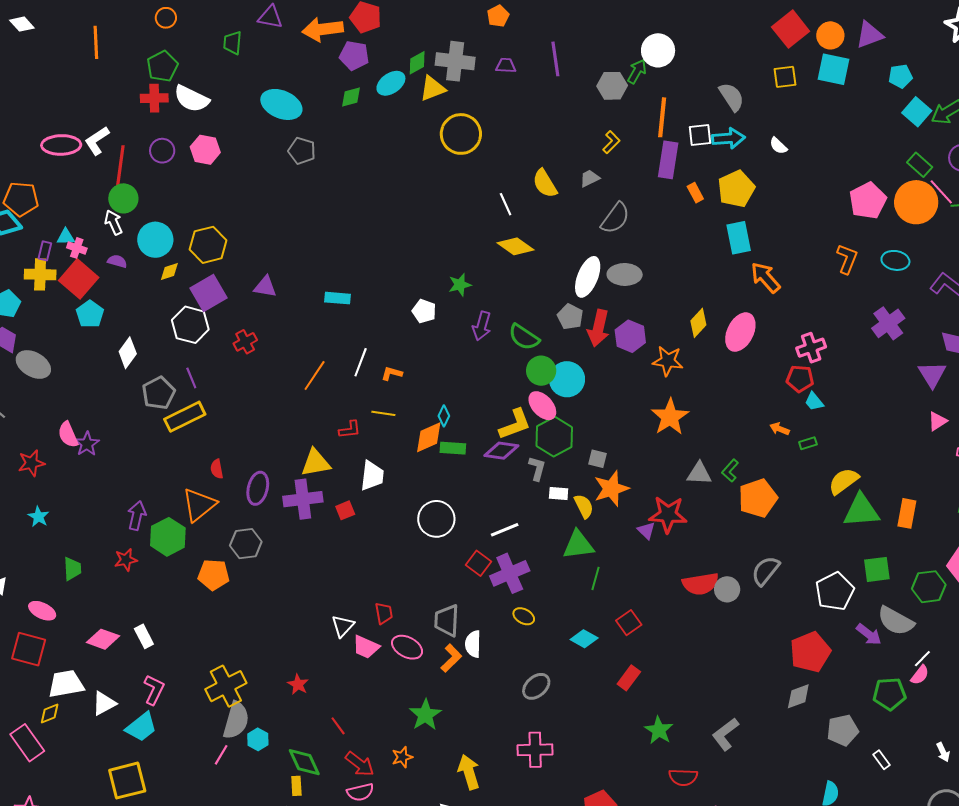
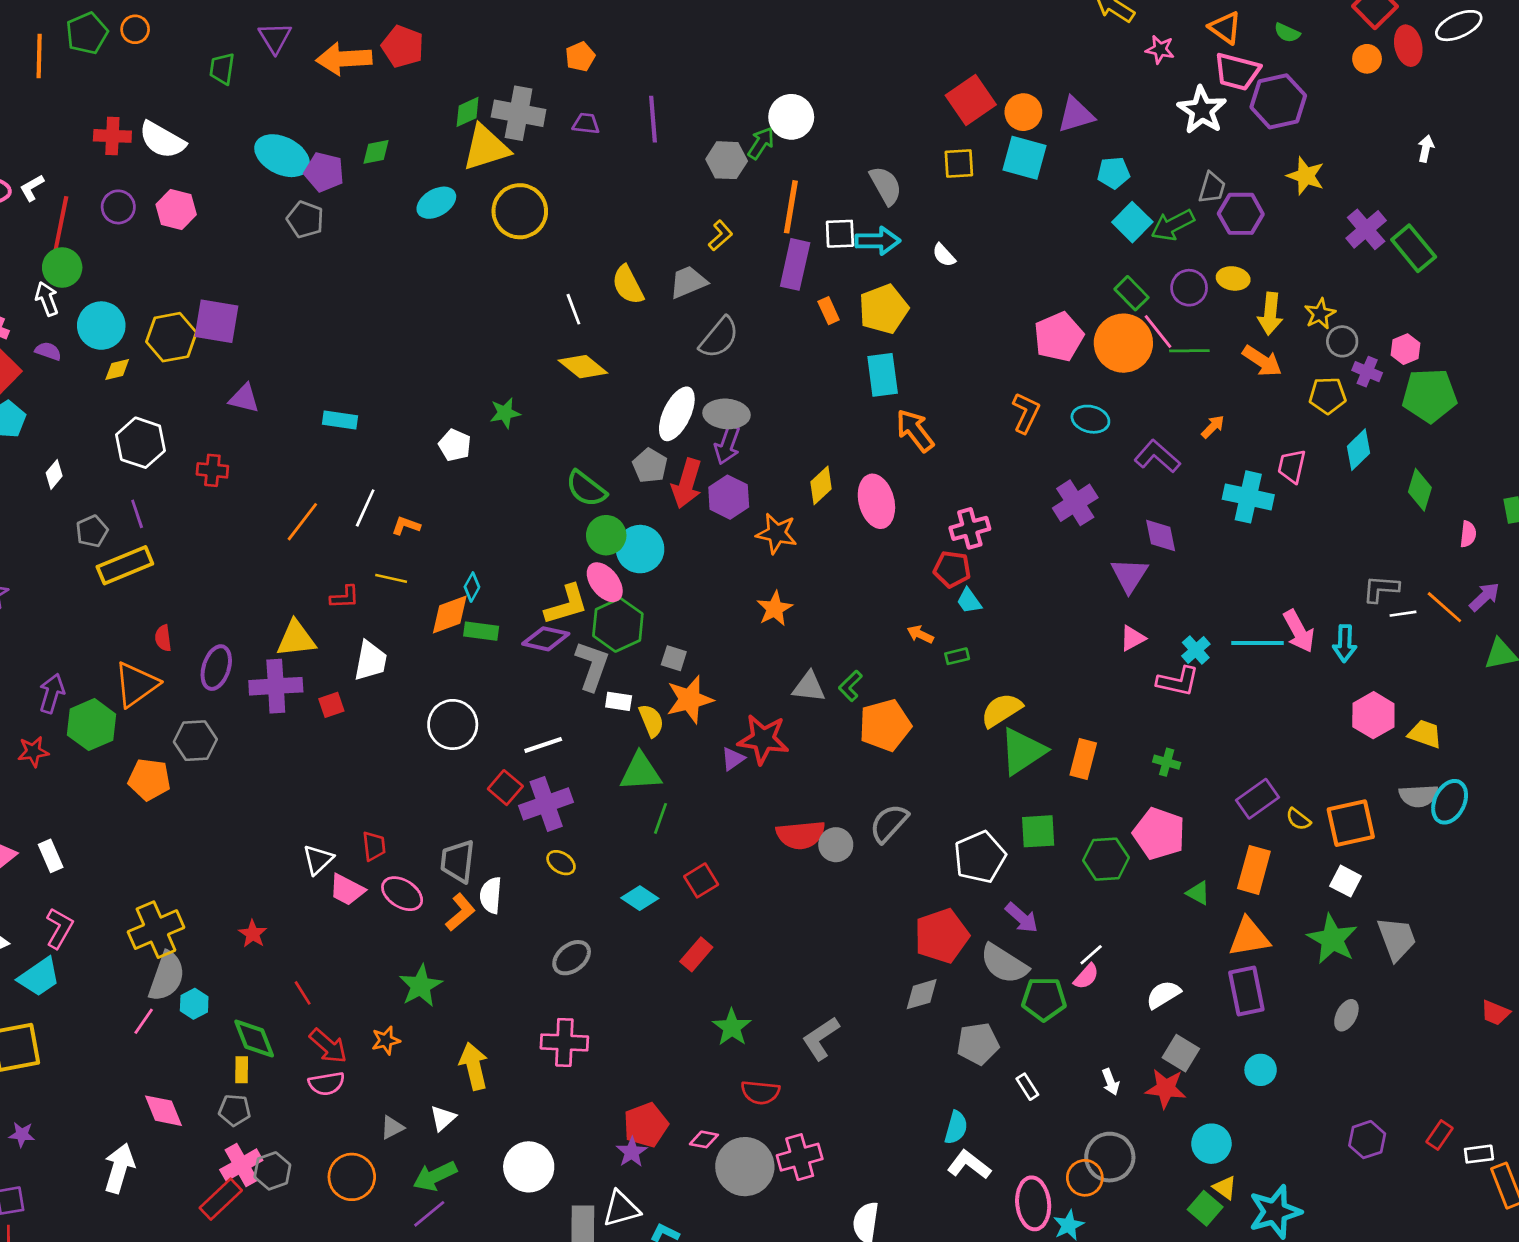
purple triangle: (270, 17) -> (275, 38), turned 44
purple pentagon: (354, 56) -> (324, 172), moved
green pentagon: (162, 66) -> (87, 33), moved
cyan ellipse: (391, 83) -> (436, 203), moved
yellow triangle: (433, 88) -> (486, 148), size x1.4
white L-shape: (97, 141) -> (32, 188), size x0.7
gray trapezoid: (590, 178) -> (688, 282), size x1.4
purple square: (208, 293) -> (217, 321), moved, turned 36
purple arrow: (482, 326) -> (727, 445), moved
pink ellipse: (740, 332) -> (876, 501), turned -45
red cross: (245, 342) -> (212, 470), turned 30
white diamond: (128, 353) -> (54, 474), size x0.7
gray pentagon: (159, 393) -> (92, 531), size x0.7
orange star: (670, 417) -> (775, 609), size x0.7
gray L-shape: (537, 468) -> (592, 666), size x1.5
green triangle: (861, 511) -> (1023, 751), turned -33
purple triangle: (646, 531) -> (733, 759), turned 36
gray semicircle: (896, 621) -> (1004, 964), moved

